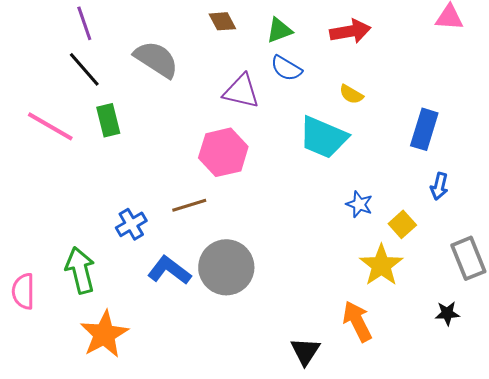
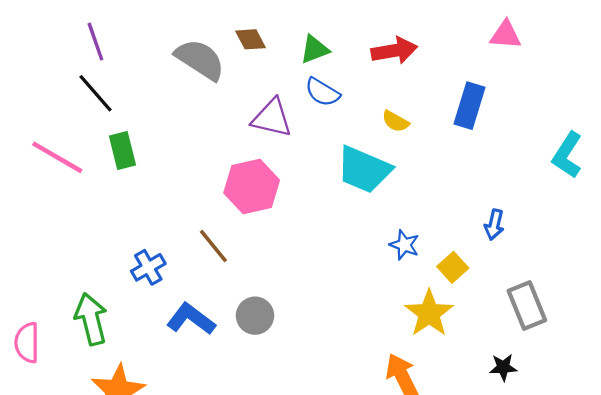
gray semicircle: (156, 59) -> (200, 60), moved
blue rectangle: (424, 129) -> (470, 106), moved
brown line: (189, 205) -> (213, 246), turned 68
gray circle: (226, 267) -> (255, 316), size x0.6

